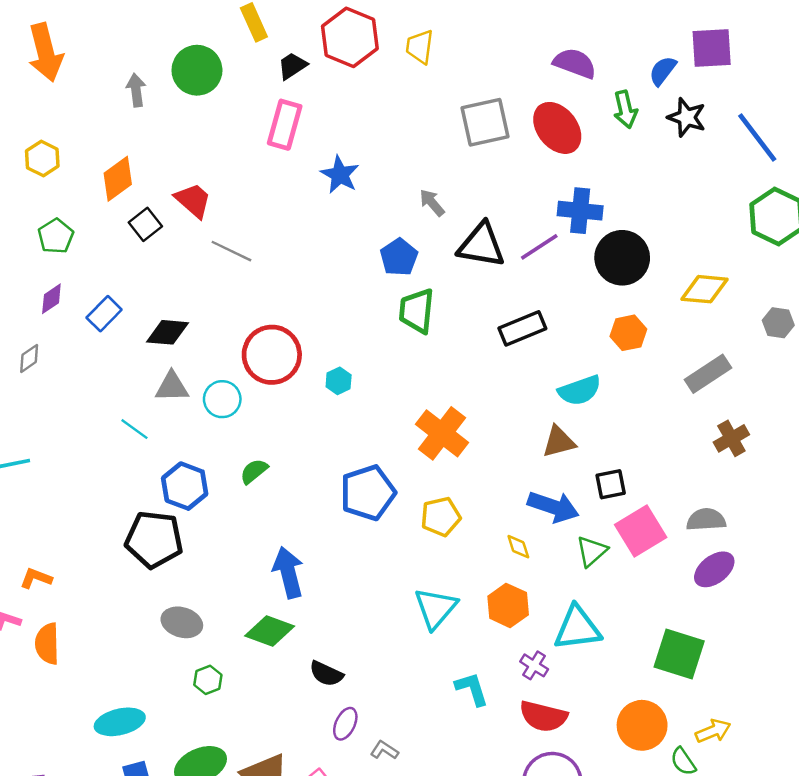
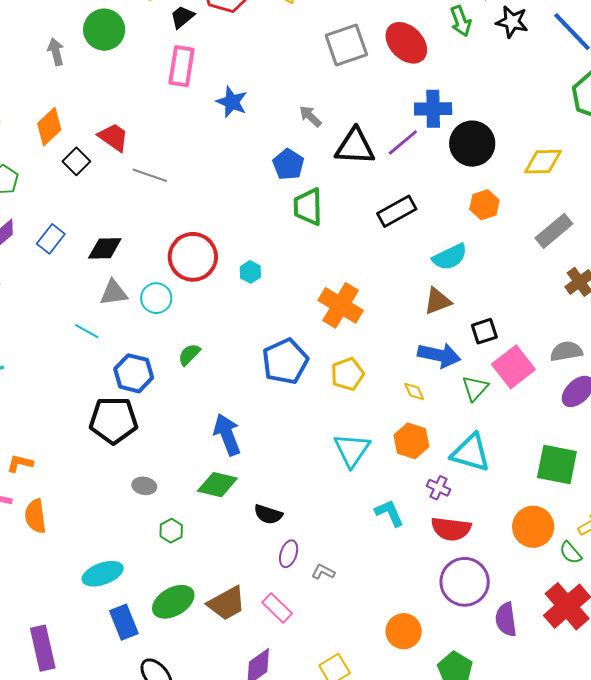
gray ellipse: (182, 622) -> (144, 486), size x0.7
cyan triangle: (577, 628) -> (471, 453), turned 30

